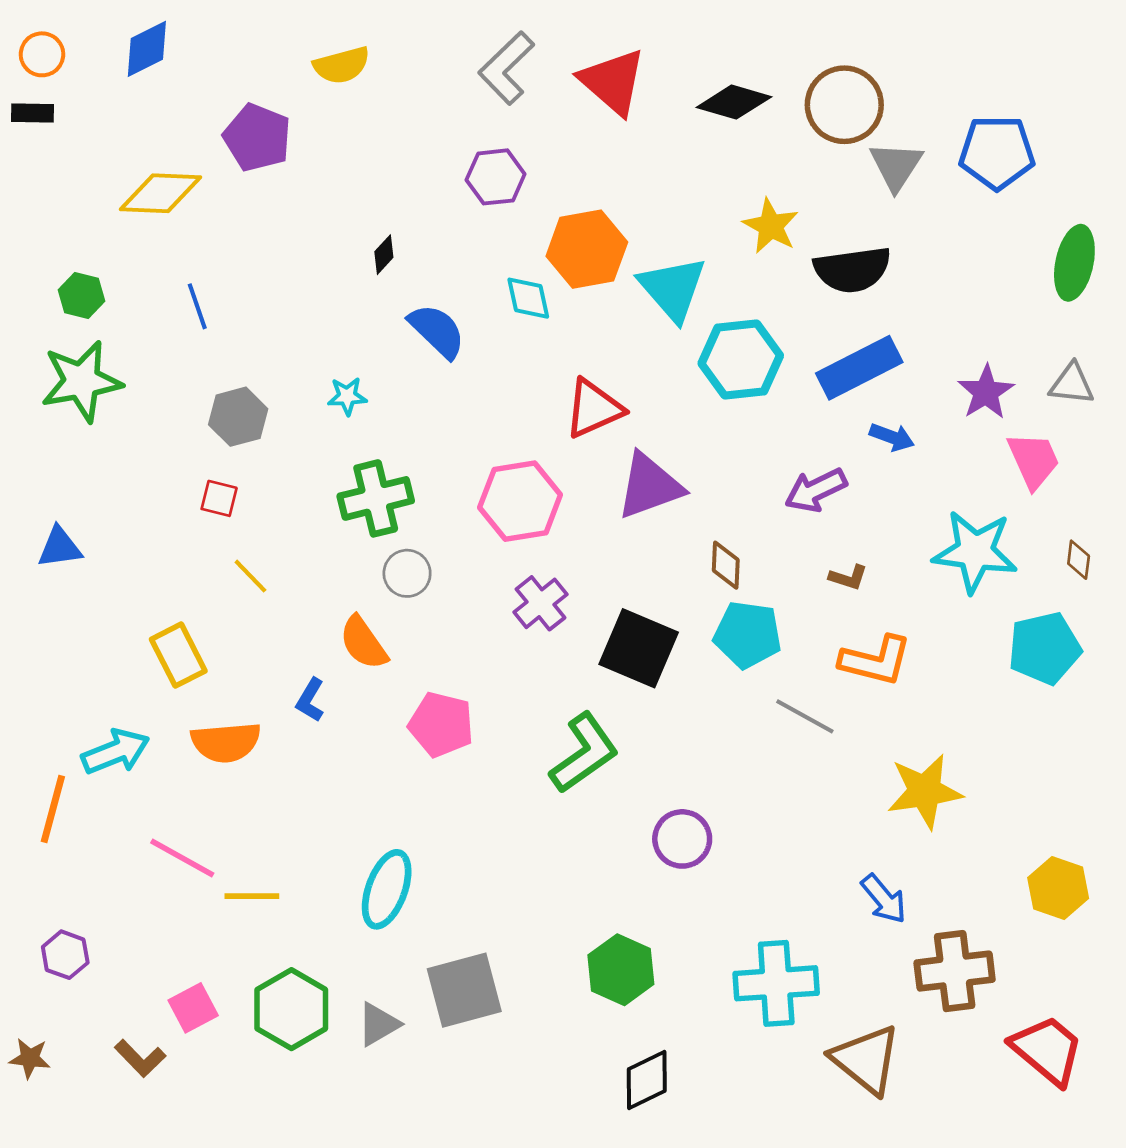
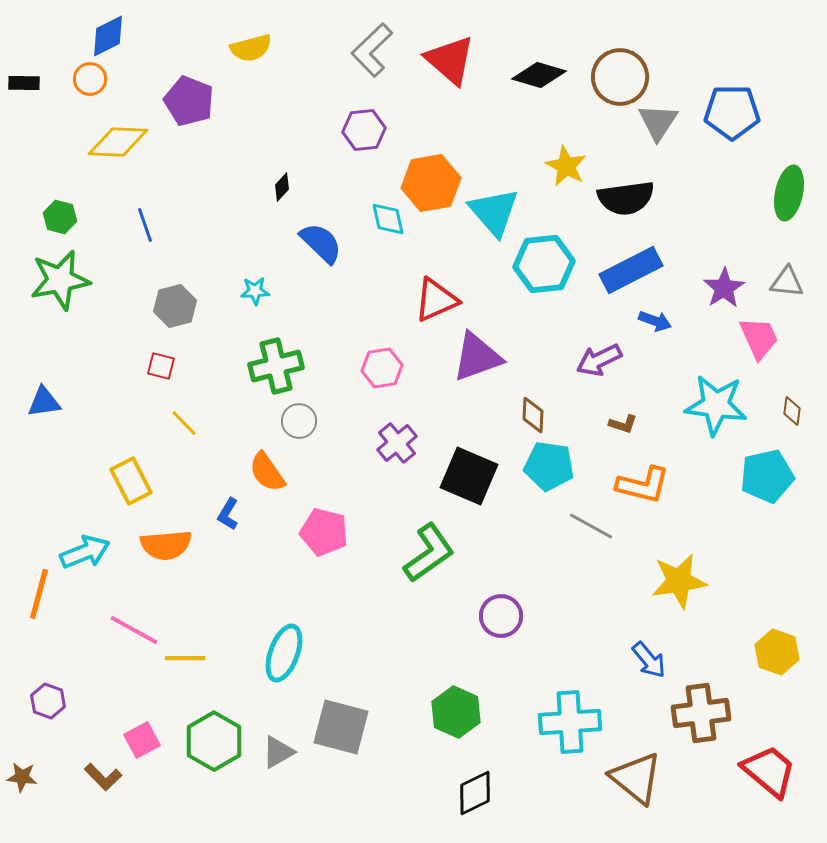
orange circle: (42, 54) -> (90, 79), moved
pink hexagon: (520, 501) -> (382, 368), size x0.7
gray square: (464, 990) -> (341, 727), turned 30

